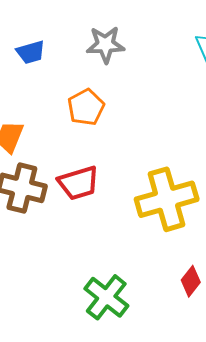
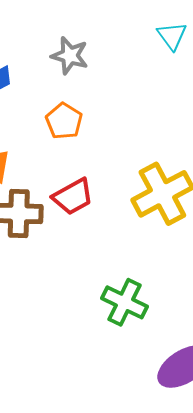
gray star: (105, 45) -> (70, 56), turned 30

